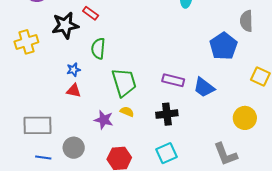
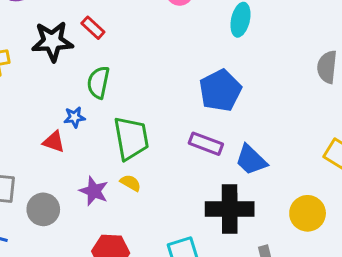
blue pentagon: (223, 46) -> (220, 90), moved
blue star: (73, 70) -> (74, 117), moved
black cross: (167, 114) -> (230, 209), moved, size x1.4
gray circle: (74, 148) -> (43, 209), moved

